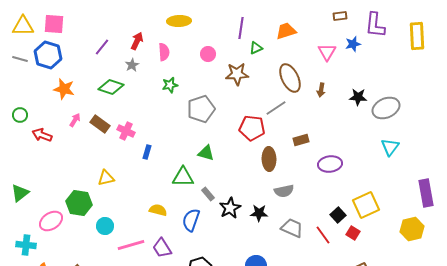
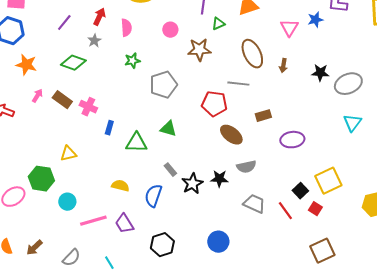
gray line: (276, 108) -> (238, 84), turned 40
brown ellipse: (269, 159) -> (231, 135), turned -50
green triangle: (183, 177) -> (136, 143), moved
black star: (259, 213) -> (219, 179), moved

